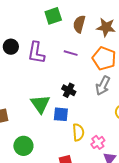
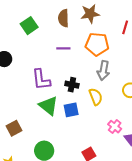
green square: (53, 16) -> (29, 26), moved
purple L-shape: (36, 53) -> (41, 80), moved
yellow semicircle: (78, 132) -> (96, 97), moved

